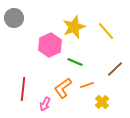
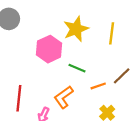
yellow line: (106, 31) -> (112, 33), turned 48
orange line: (87, 85) -> (98, 86), moved

